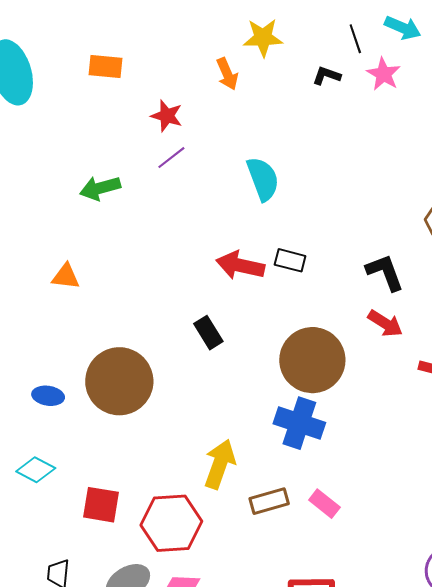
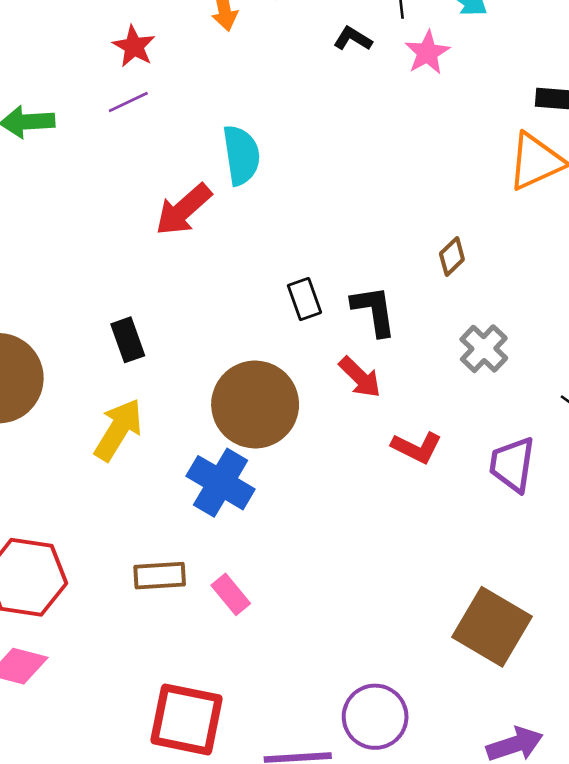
black rectangle: (290, 260) -> (304, 299), moved, turned 44
red arrow: (240, 265) -> (183, 210), moved, turned -66
yellow arrow: (220, 464) -> (118, 430), moved

